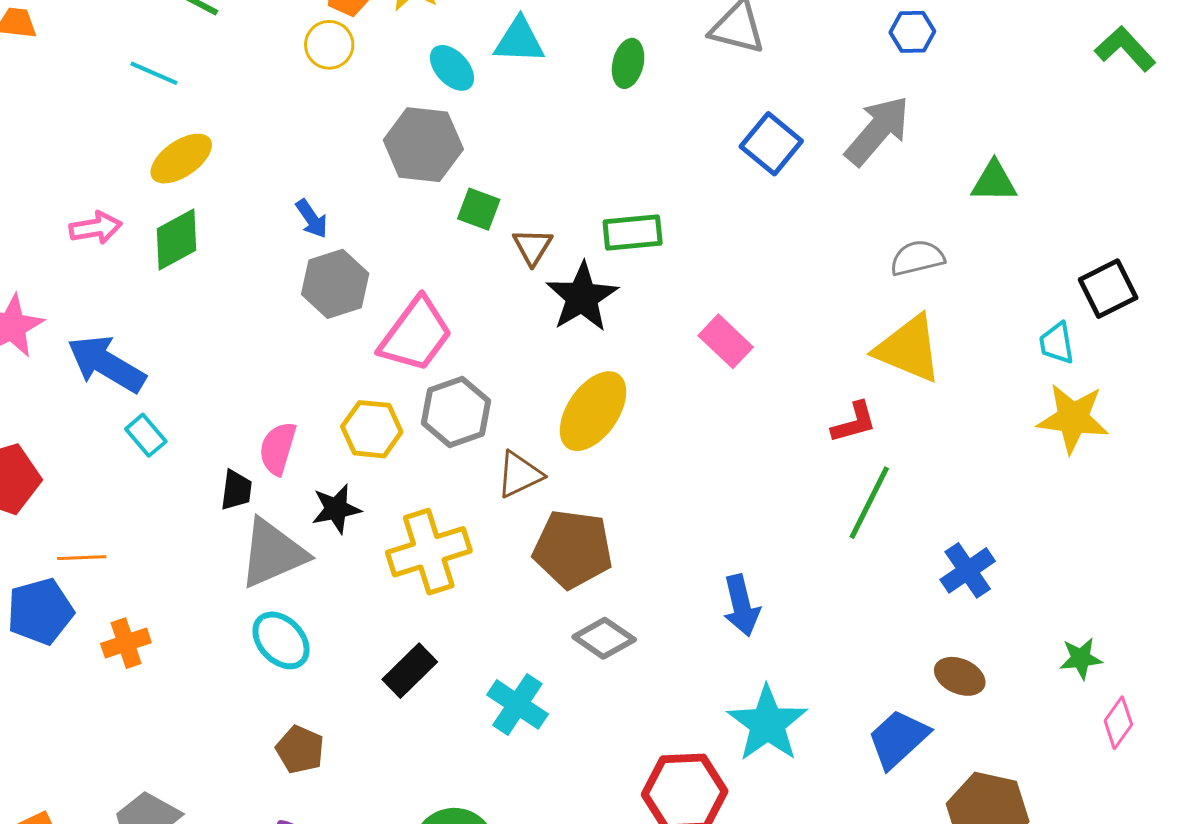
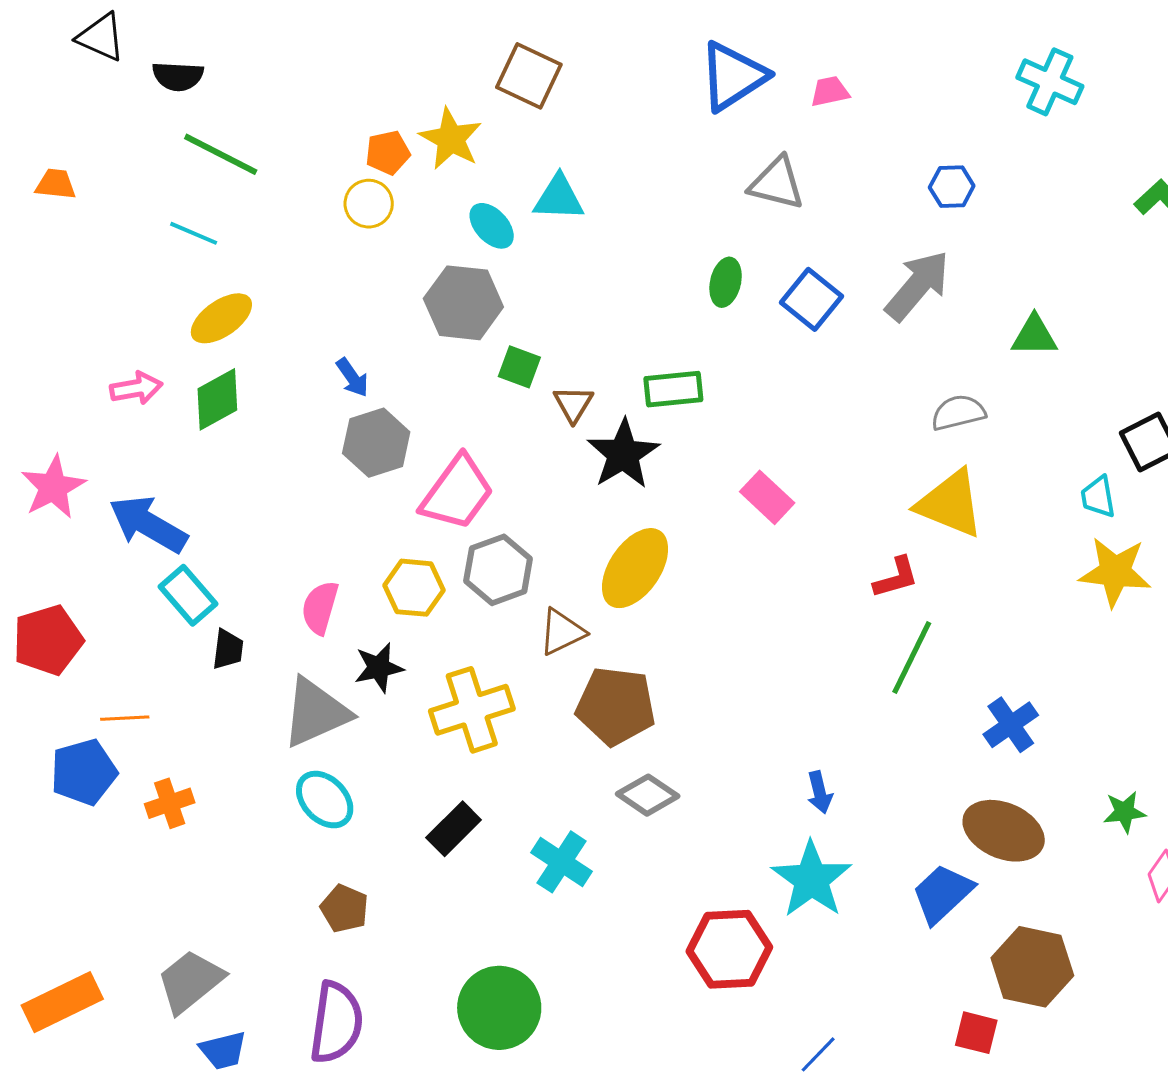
green ellipse: (628, 63) -> (726, 282), moved
cyan rectangle: (146, 435) -> (188, 595), size x1.4
black trapezoid: (236, 490) -> (228, 649), moved
blue arrow: (741, 605) -> (820, 792), moved, size x0.7
brown ellipse: (960, 676) -> (1004, 831), size x1.6

